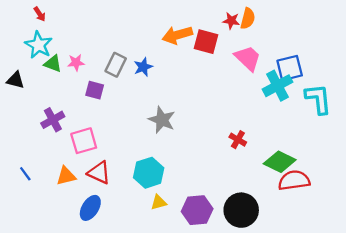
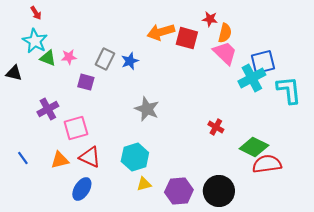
orange semicircle: (248, 18) -> (225, 33), moved

